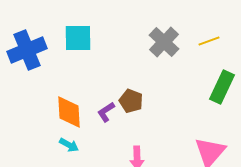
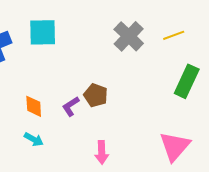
orange diamond: (69, 112) -> (34, 106), size x0.7

